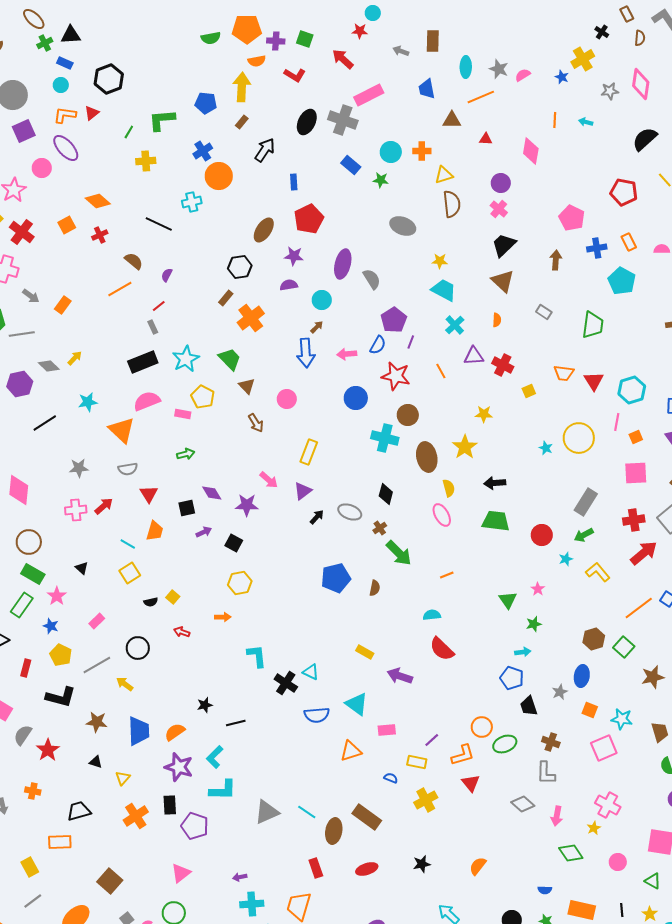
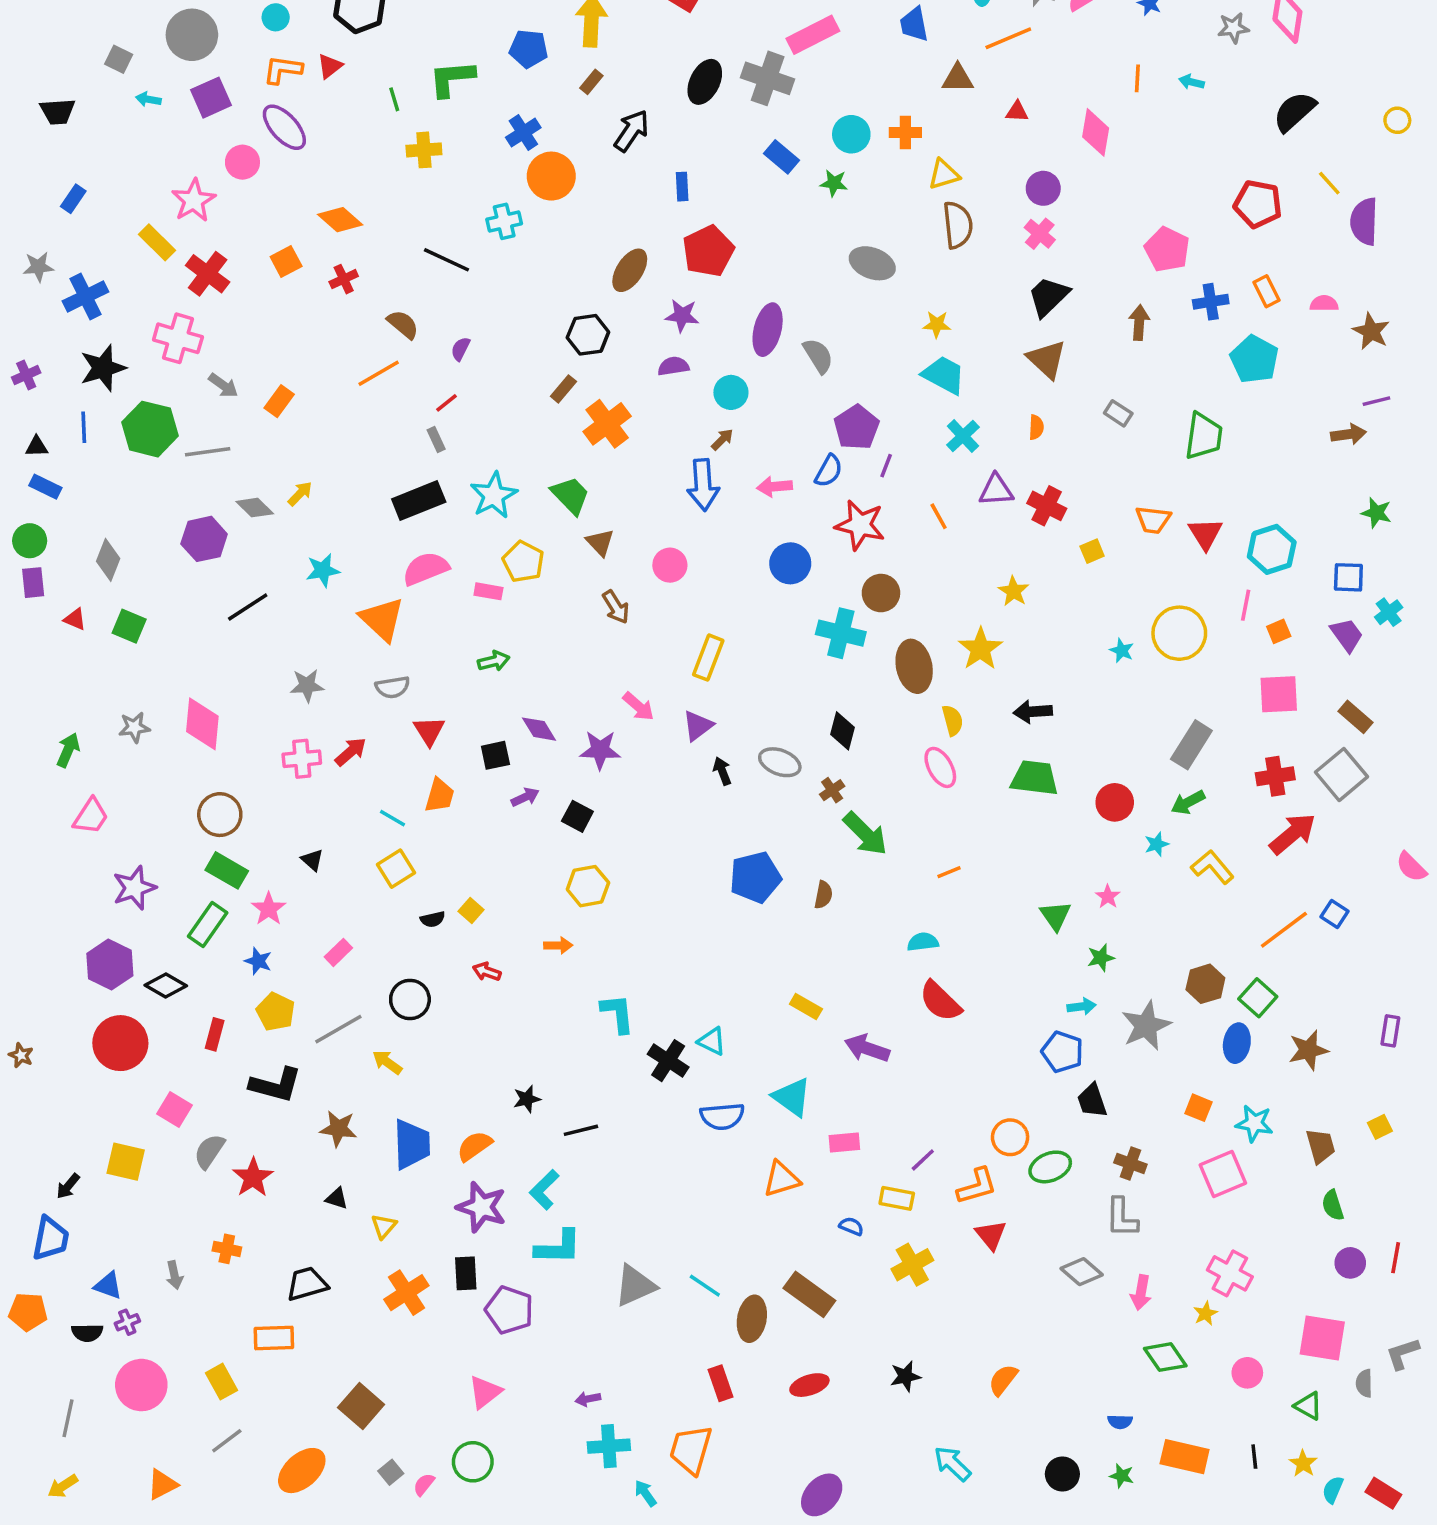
green line: (129, 132) -> (394, 99), turned -48
yellow star: (484, 414) -> (1014, 591), turned 30
black arrow: (317, 517) -> (722, 771), turned -63
blue ellipse: (582, 676) -> (1237, 1043), moved
gray star: (560, 692) -> (1146, 1026), moved, size x1.8

